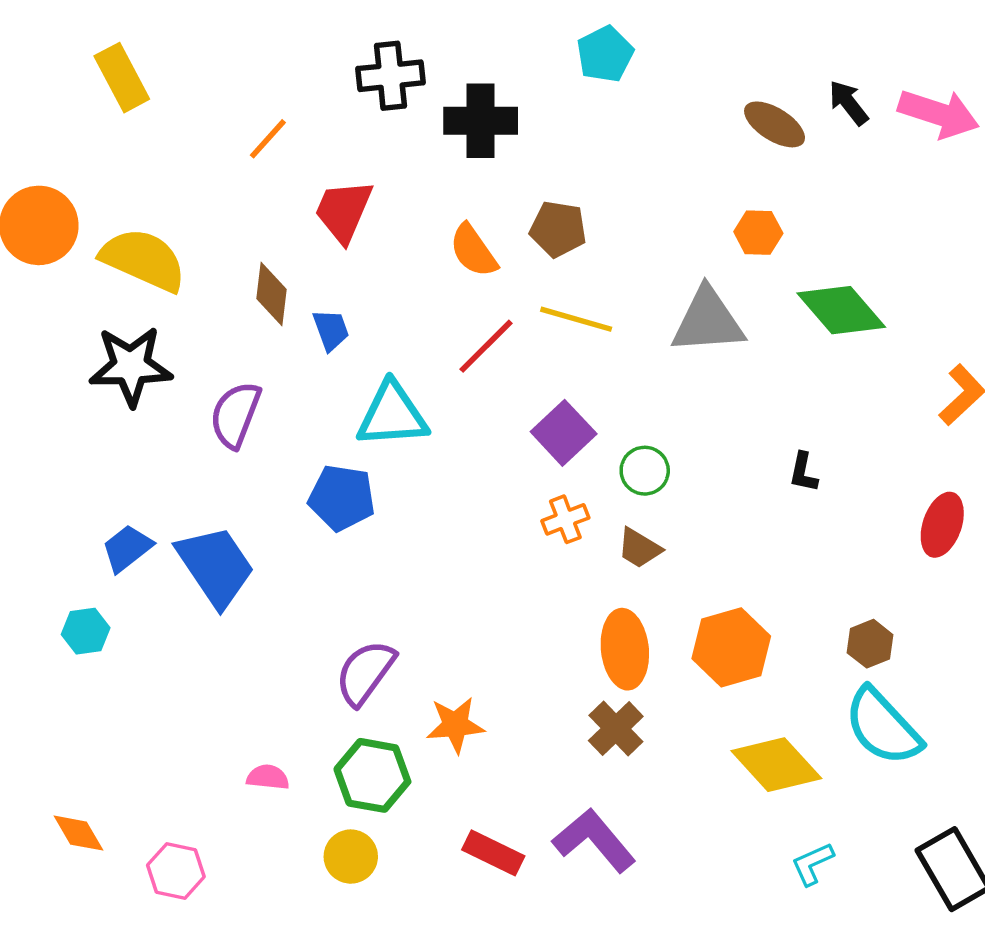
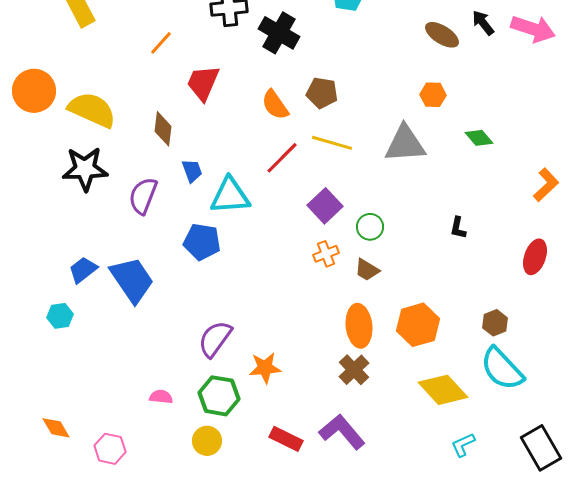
black cross: (481, 121) -> (279, 33), turned 30
green diamond: (841, 310) -> (479, 138), size x0.6
blue trapezoid: (331, 330) -> (192, 171), moved

